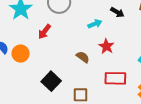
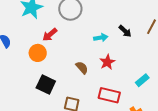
orange circle: (21, 54) -> (38, 53), moved
black square: (51, 81) -> (46, 84), turned -30

